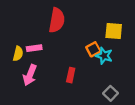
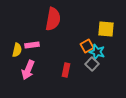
gray square: (111, 93) -> (92, 64), moved

